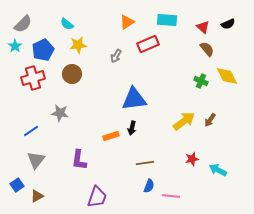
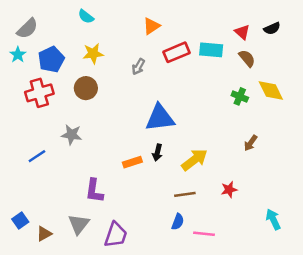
cyan rectangle: (167, 20) -> (211, 50), moved
cyan semicircle: (67, 24) -> (86, 17), moved
yellow arrow: (184, 121) -> (194, 160), moved
gray triangle: (36, 160) -> (79, 224), moved
brown line: (145, 163) -> (185, 194), moved
cyan arrow: (218, 170) -> (273, 219), moved, turned 36

